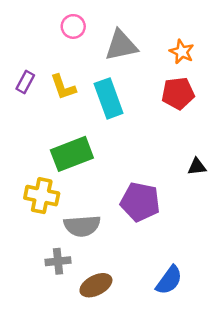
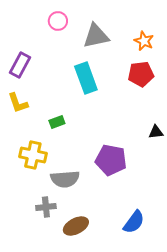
purple rectangle: (25, 82) -> (20, 65), size x1.4
yellow L-shape: (63, 87) -> (18, 103), moved
green rectangle: (72, 154) -> (57, 122), size x0.5

